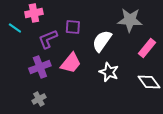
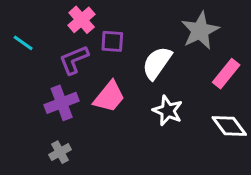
pink cross: (34, 13) -> (82, 20), moved, turned -30
gray star: (130, 20) -> (200, 31), turned -30

